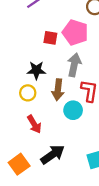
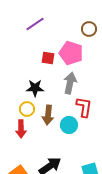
brown arrow: (58, 90) -> (48, 115), moved
red arrow: (34, 124) -> (21, 129), moved, turned 30

